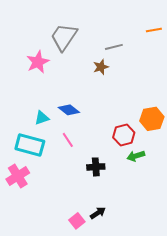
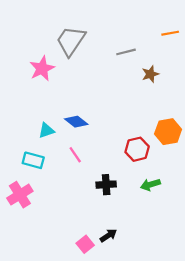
brown star: (101, 67) -> (150, 74), moved
cyan rectangle: (30, 145) -> (33, 160), size x0.7
green arrow: (136, 156) -> (150, 185), moved

